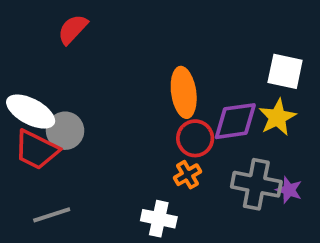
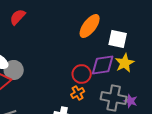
white square: (285, 71) -> (118, 39), moved
orange ellipse: (184, 92) -> (90, 26), moved, turned 45

